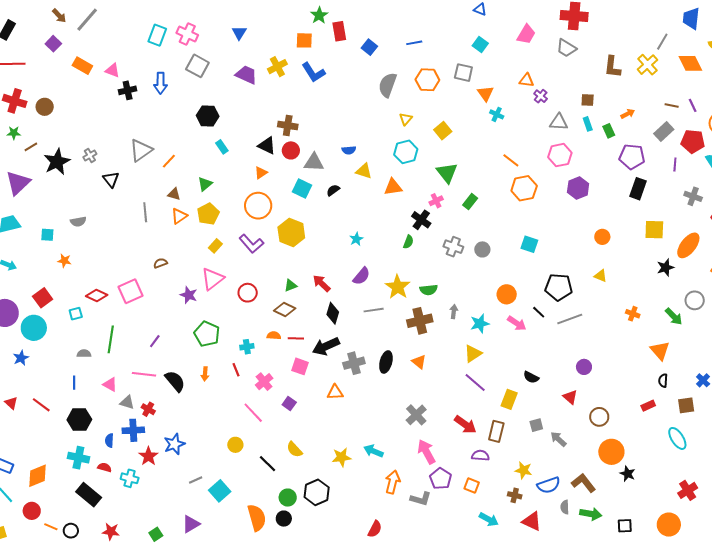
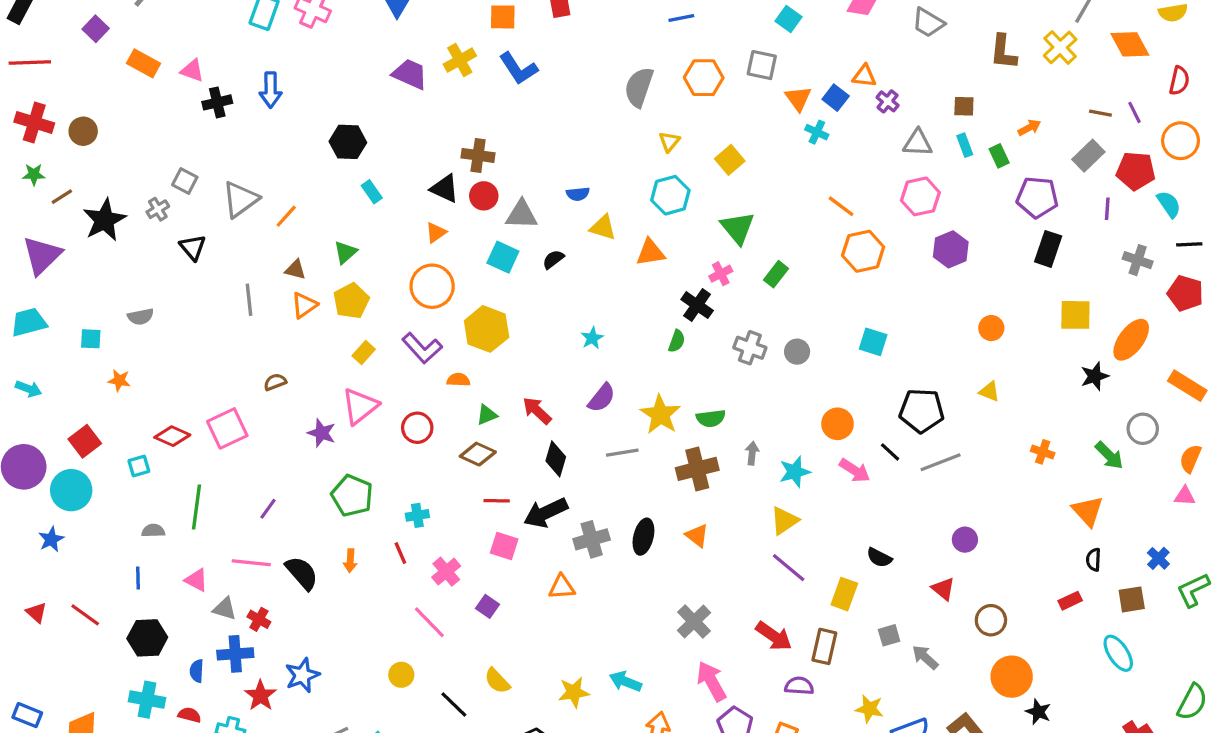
blue square: (369, 47) -> (836, 98), moved
gray square: (197, 66) -> (185, 181), moved, size x0.7
orange semicircle: (274, 336) -> (458, 380), moved

